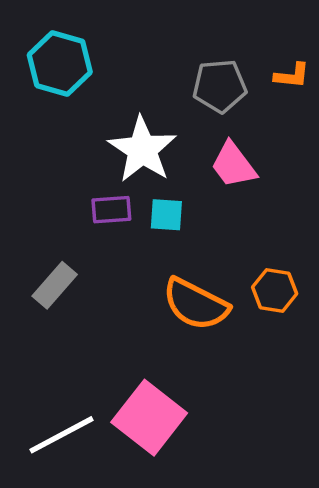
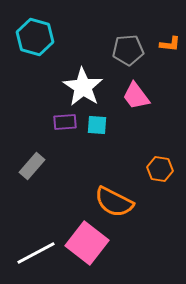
orange semicircle: (196, 304) -> (114, 202), moved

